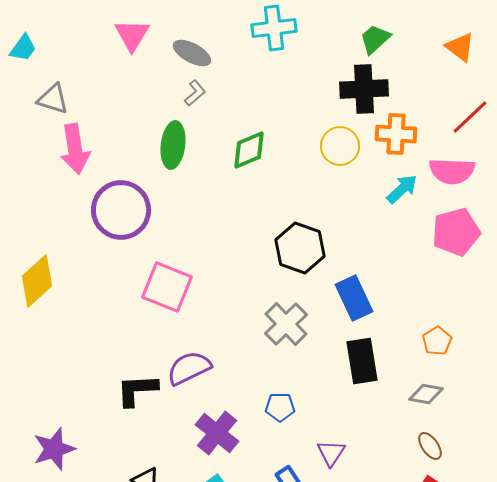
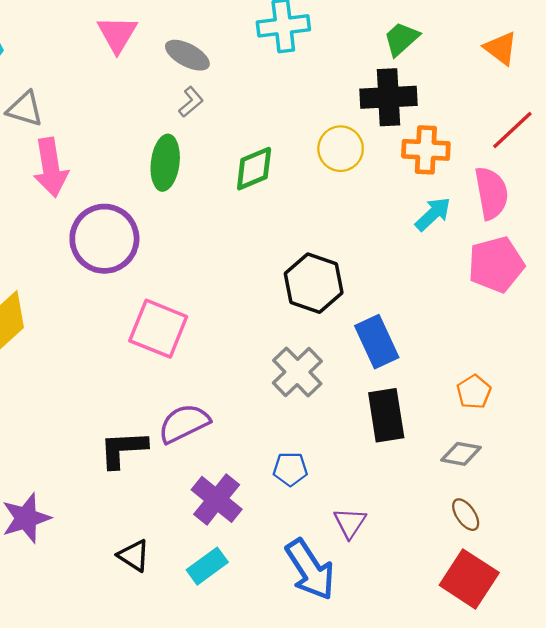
yellow circle: (340, 146) -> (341, 149), moved
pink semicircle: (452, 171) -> (491, 193), turned -102

